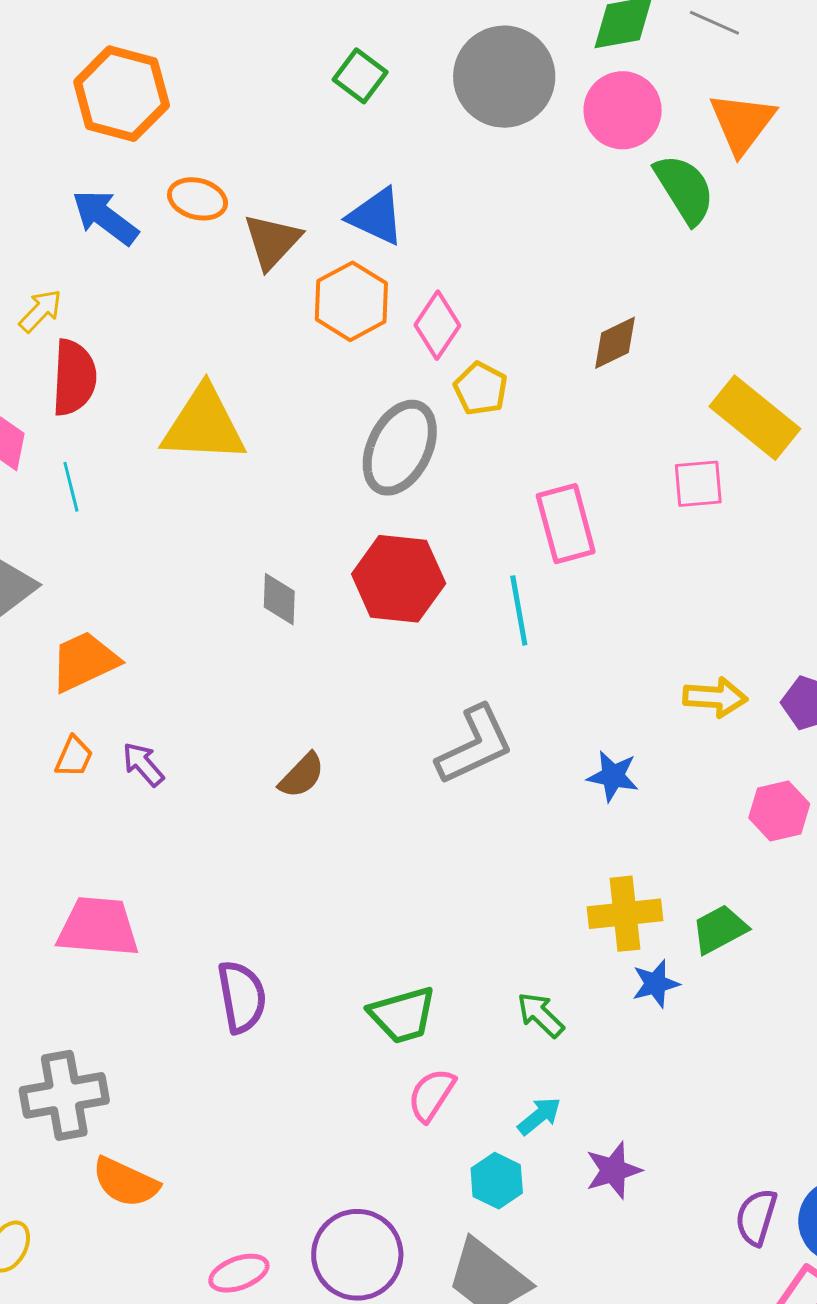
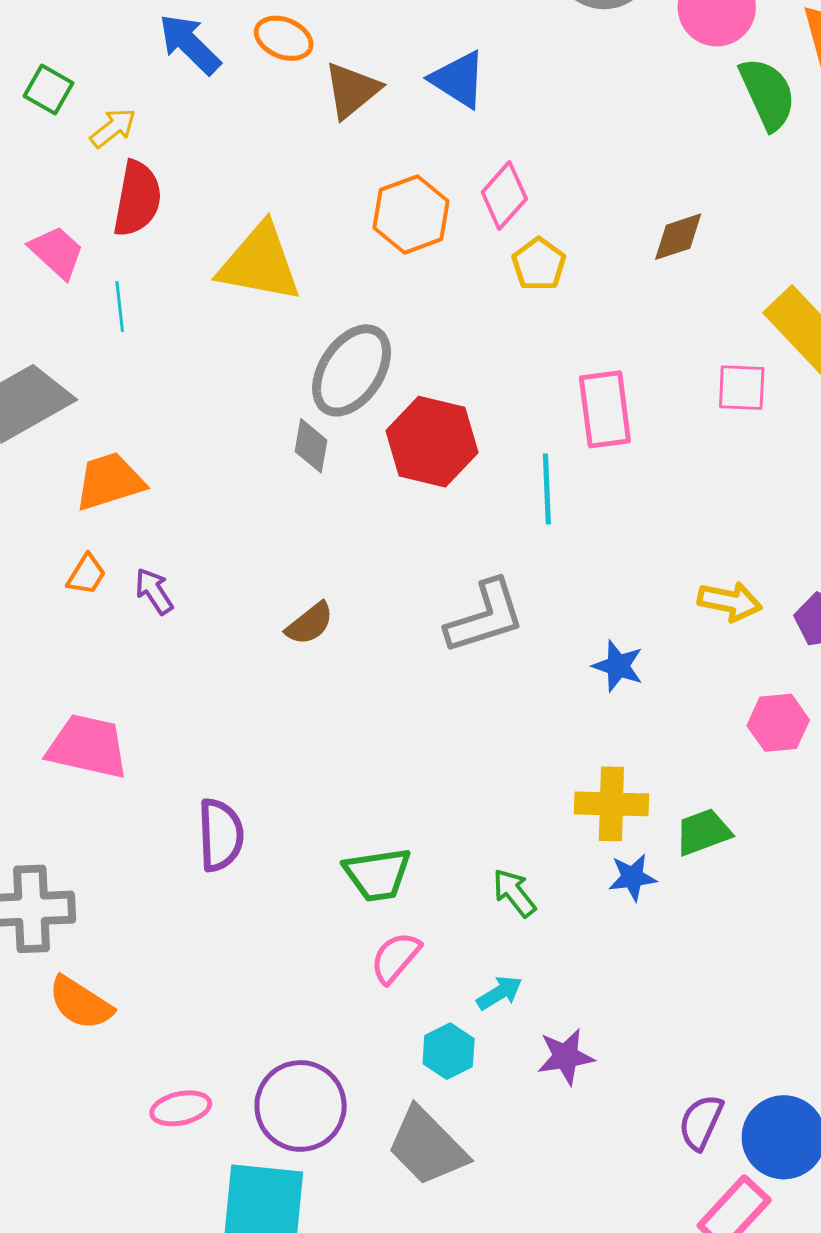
orange hexagon: (351, 301) -> (411, 215), moved
gray ellipse: (400, 448) -> (352, 370), moved

